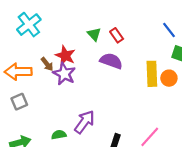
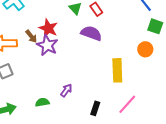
yellow rectangle: (152, 74) -> (117, 70), moved
purple arrow: (84, 122) -> (66, 90), size x0.6

